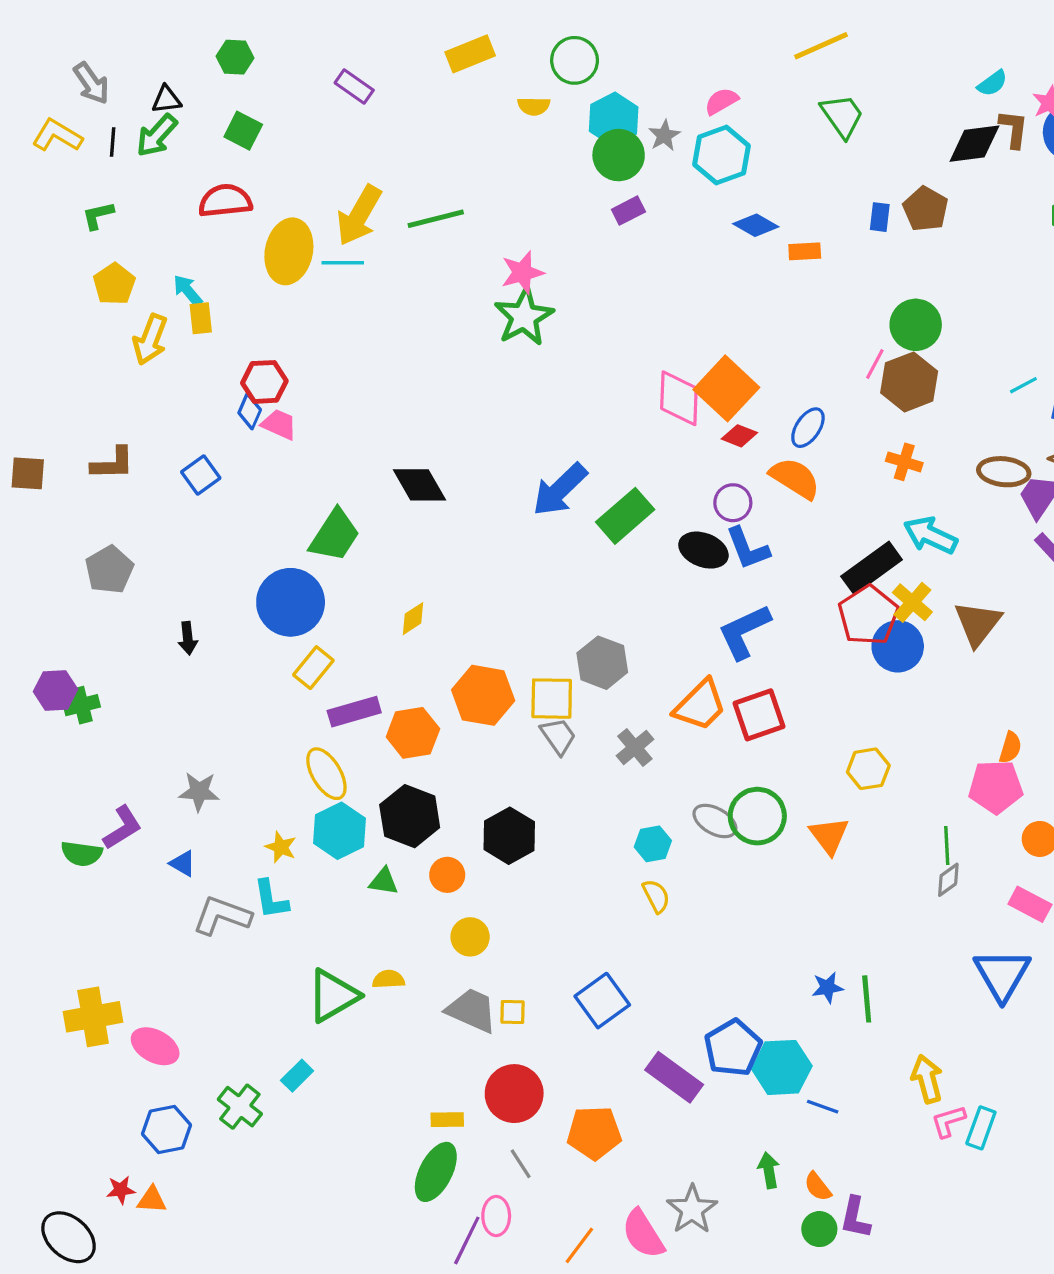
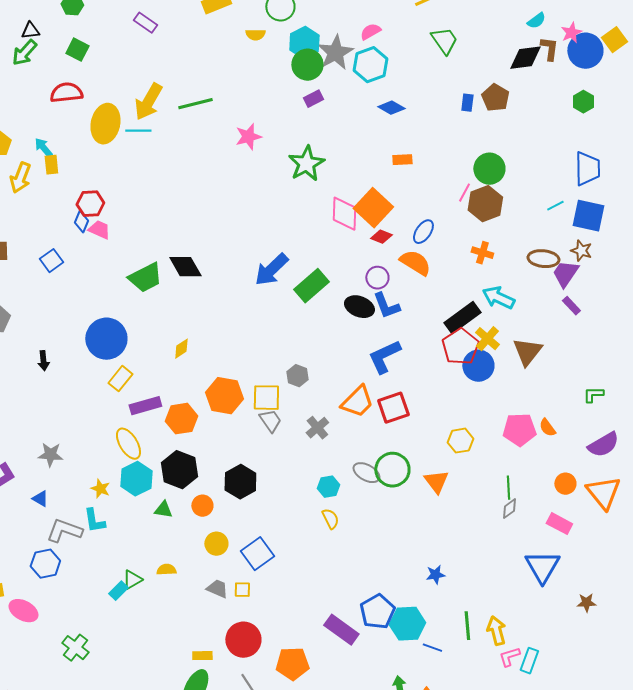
gray star: (664, 135) -> (335, 53), size x1.8
orange rectangle: (805, 251) -> (402, 160), moved
green star: (524, 317) -> (306, 164), moved
green trapezoid: (335, 535) -> (145, 278), moved, turned 30
gray hexagon: (602, 663) -> (297, 376), size x0.7
orange semicircle: (1010, 748) -> (547, 428), turned 126
pink pentagon: (996, 787) -> (519, 430), moved
green triangle: (333, 996) -> (132, 580), size x0.6
green line: (867, 999) -> (467, 626), moved
blue square: (602, 1001) -> (257, 554), moved
gray trapezoid: (472, 1010) -> (217, 589), size x0.7
cyan rectangle: (297, 1076) -> (118, 591), moved
blue hexagon: (166, 1129) -> (45, 564), moved

